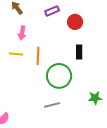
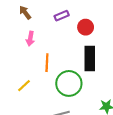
black rectangle: (79, 52) -> (90, 58), size x1.6
yellow line: (16, 54) -> (24, 86), moved, turned -48

